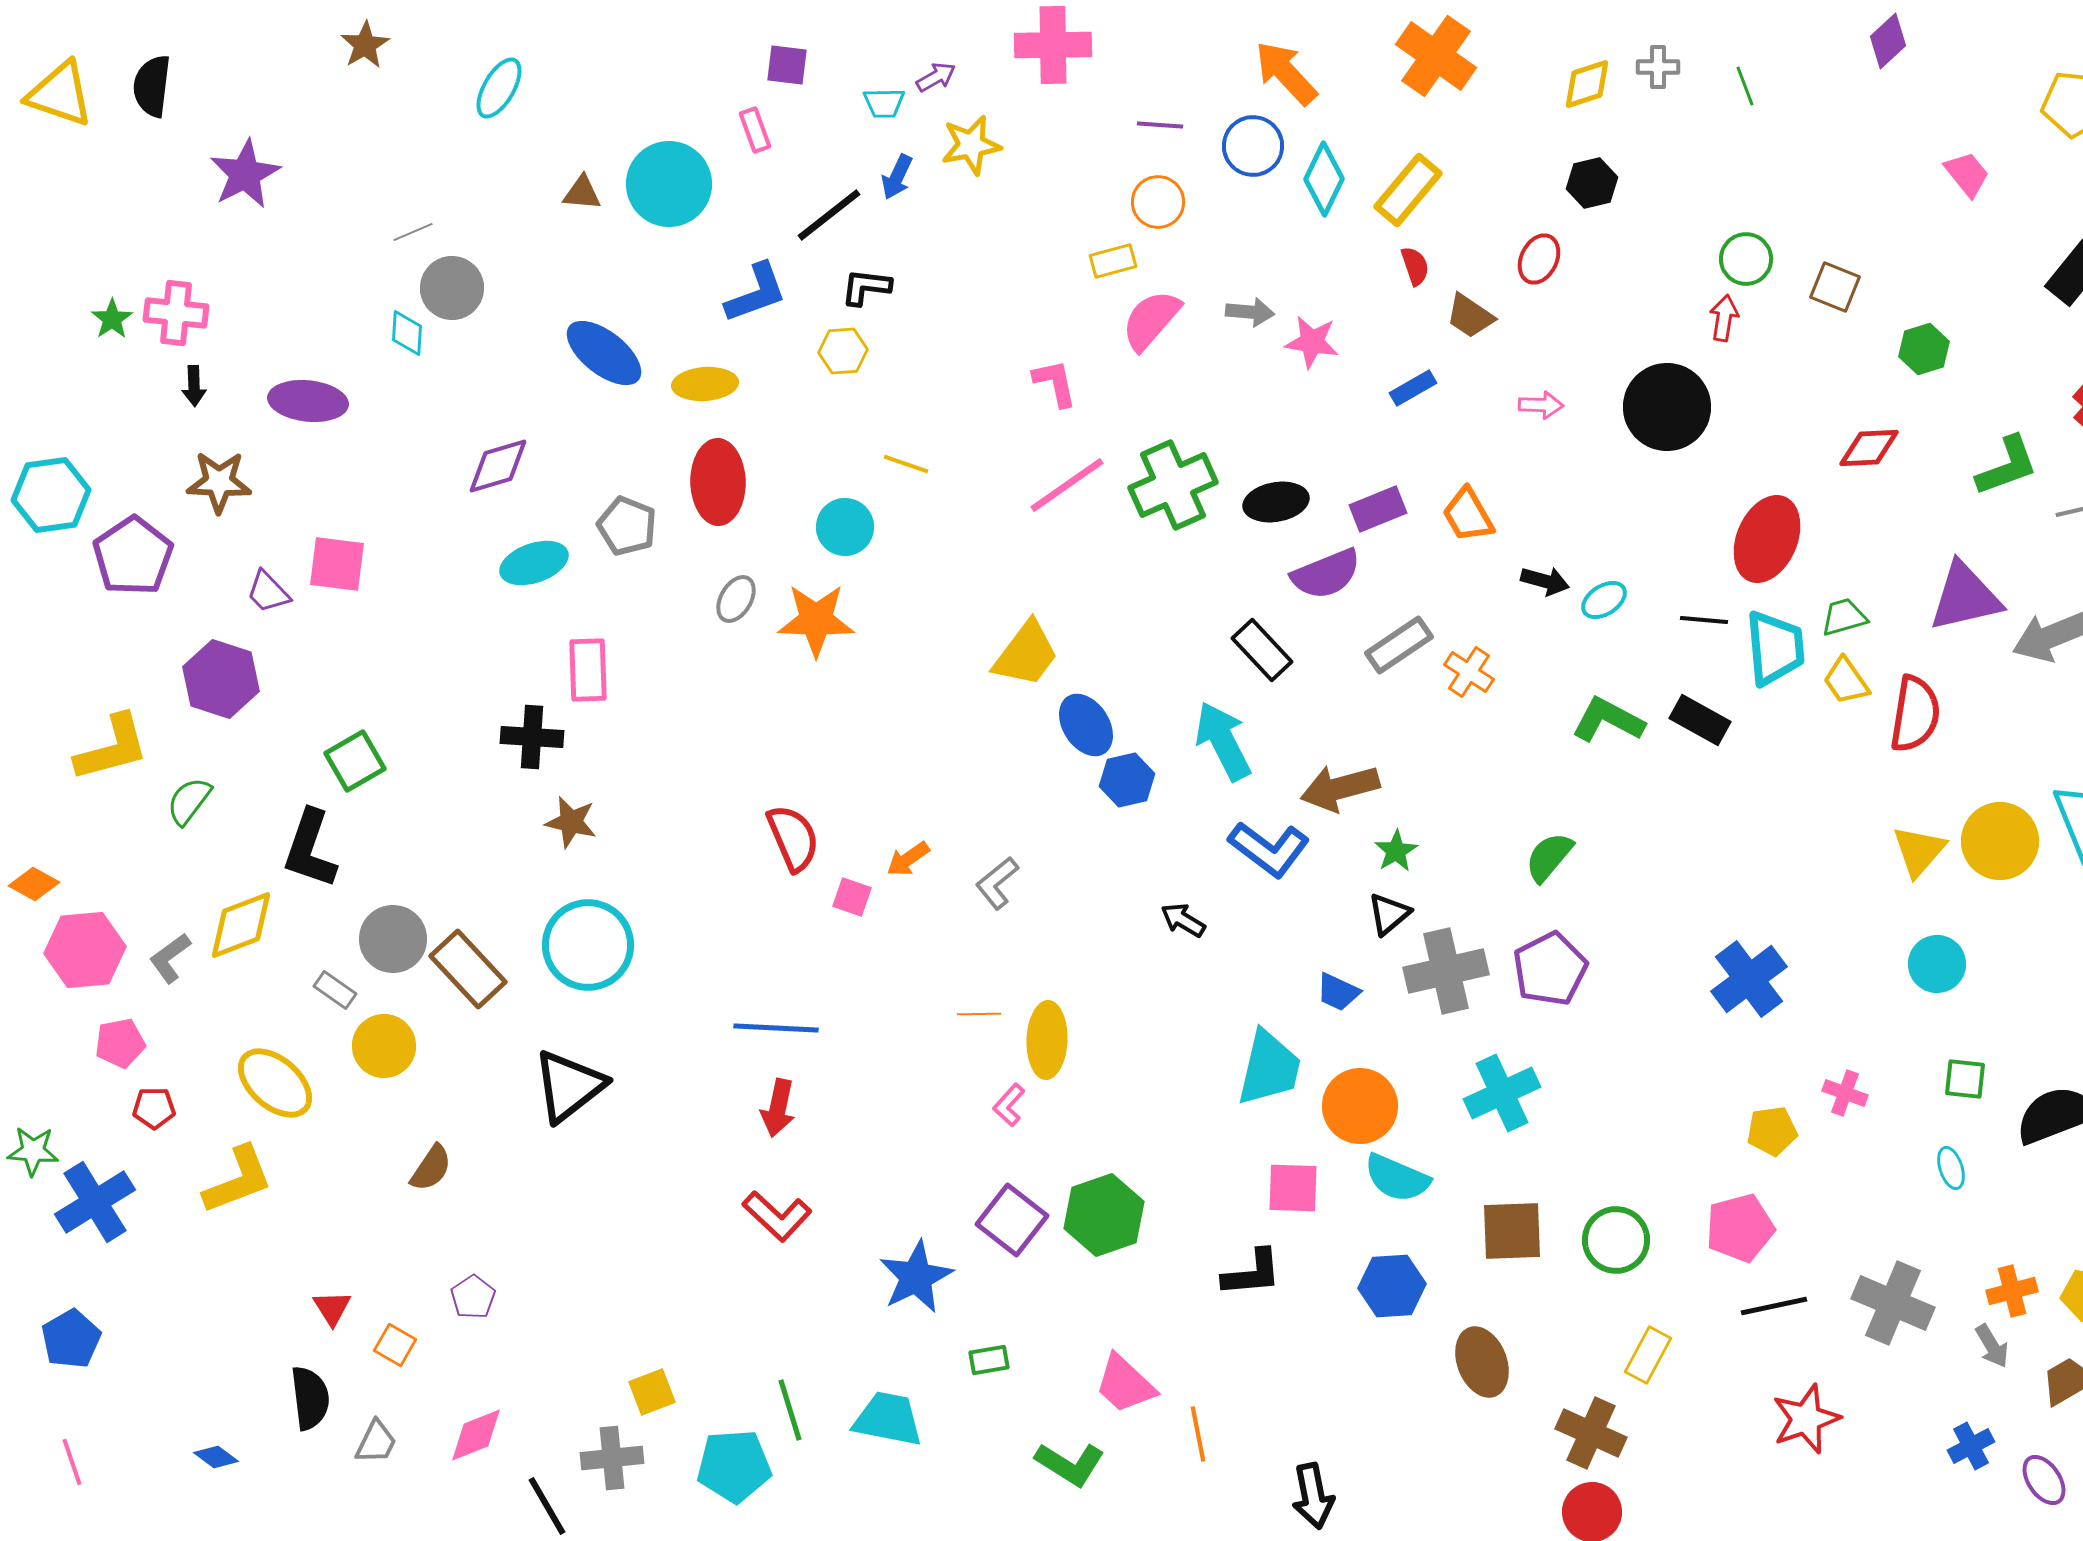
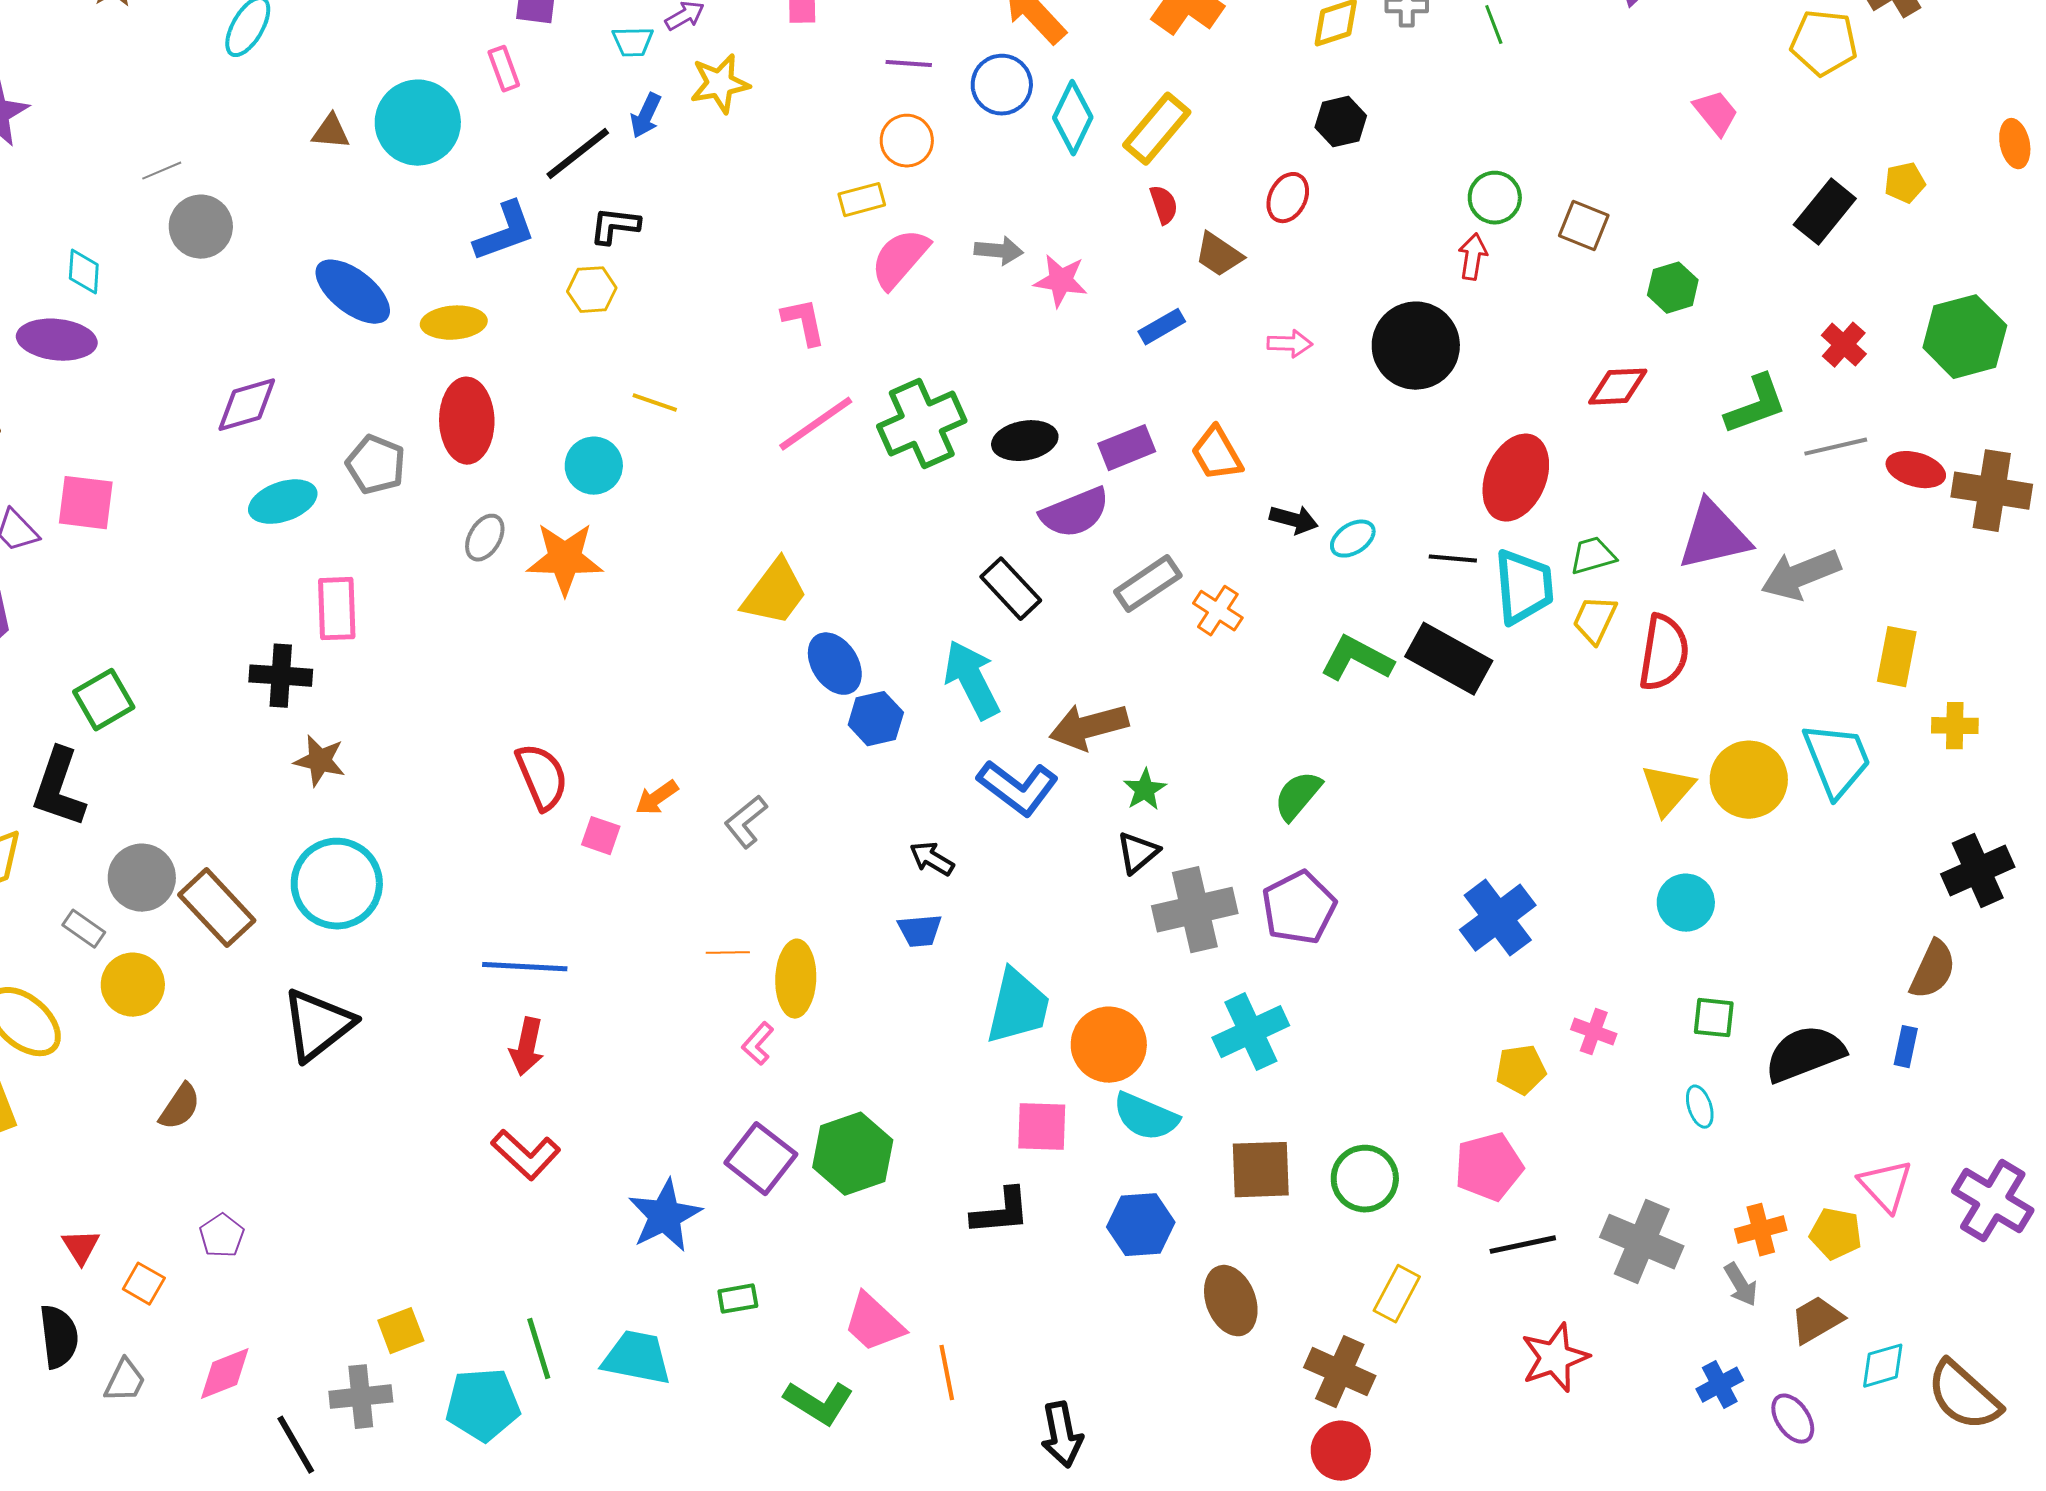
cyan diamond: (407, 333) -> (84, 272), moved
yellow trapezoid: (1846, 681) -> (1595, 620), turned 60
black rectangle: (1700, 720) -> (1449, 659), size x1.4
blue trapezoid: (1338, 992) -> (920, 931), moved, turned -30

